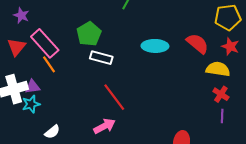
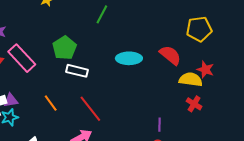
red star: (230, 46) -> (205, 70), moved
orange line: (49, 64) -> (51, 103), moved
purple line: (222, 116) -> (160, 125), moved

